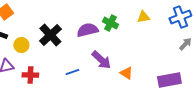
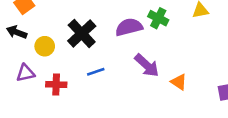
blue line: (72, 72) -> (96, 72), moved

